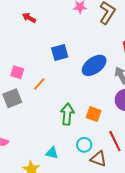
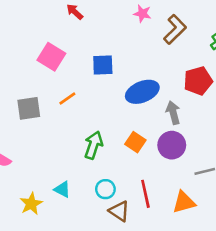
pink square: (17, 72) -> (51, 57), moved, size x1.5
orange square: (94, 114) -> (135, 142), moved

